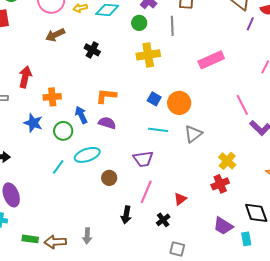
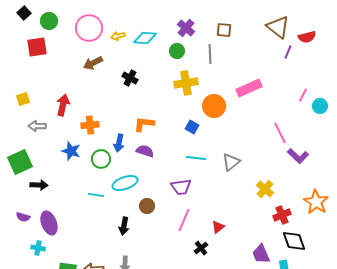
orange circle: (179, 103) -> (214, 106), moved
blue arrow: (81, 115) -> (119, 143), turned -144
cyan line: (58, 167) -> (96, 195), turned 63
red cross: (220, 184) -> (282, 215), moved
black arrow: (126, 215) -> (124, 226), moved
purple trapezoid: (223, 226) -> (261, 254), turned 35

